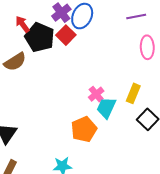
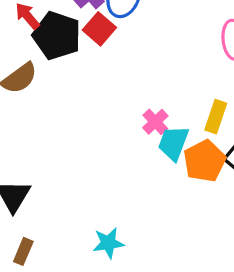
orange pentagon: (84, 129) -> (204, 161), moved

